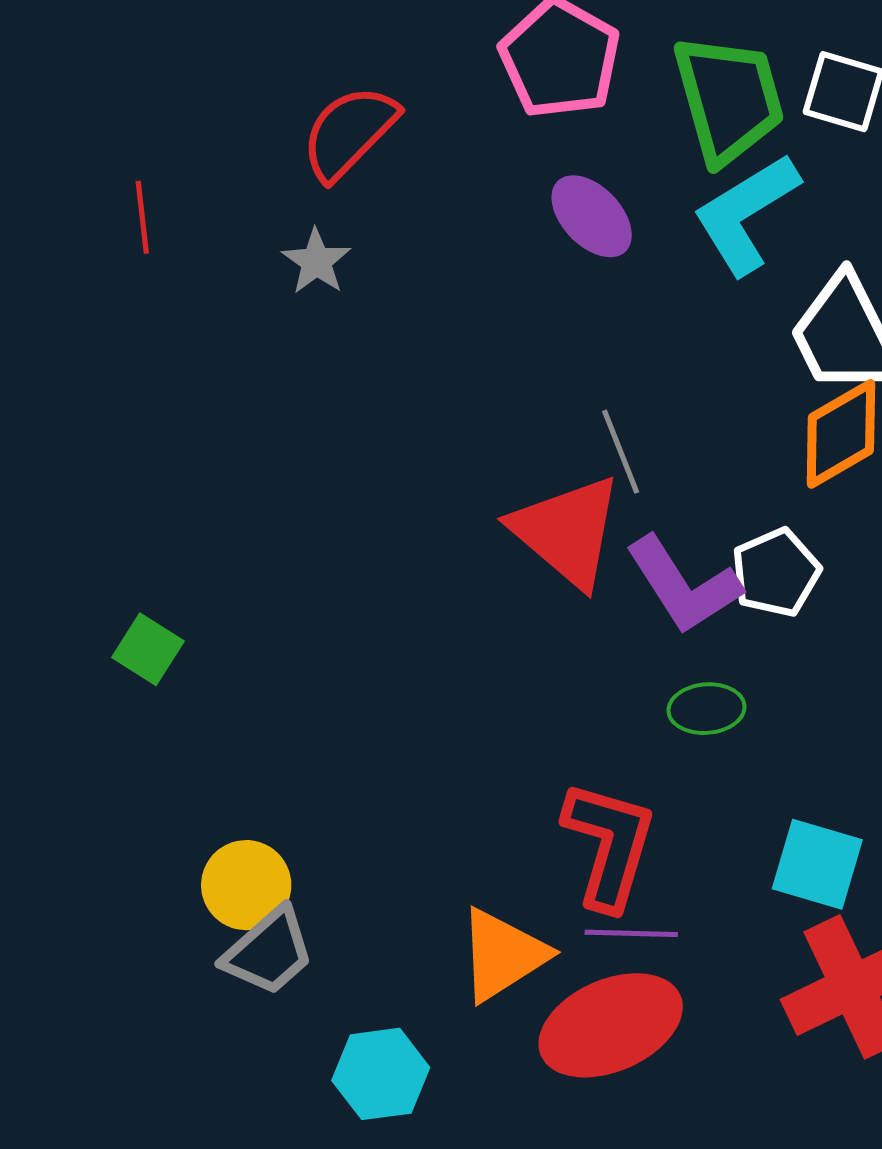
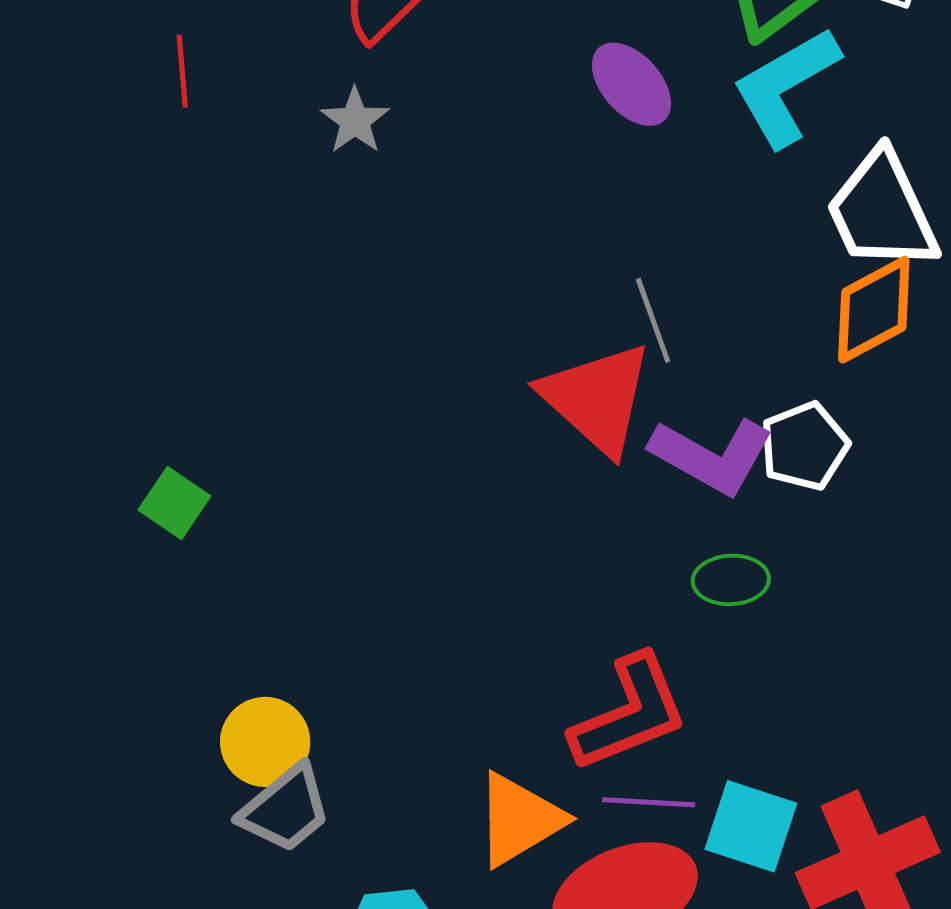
purple L-shape: (684, 585) -> (712, 456), turned -30
red L-shape: (609, 845) -> (629, 713), turned 50
cyan square: (817, 864) -> (751, 826), moved

